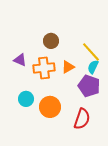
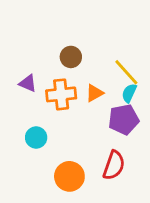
purple pentagon: (89, 86) -> (124, 119), turned -30
orange circle: (50, 107) -> (69, 176), moved

